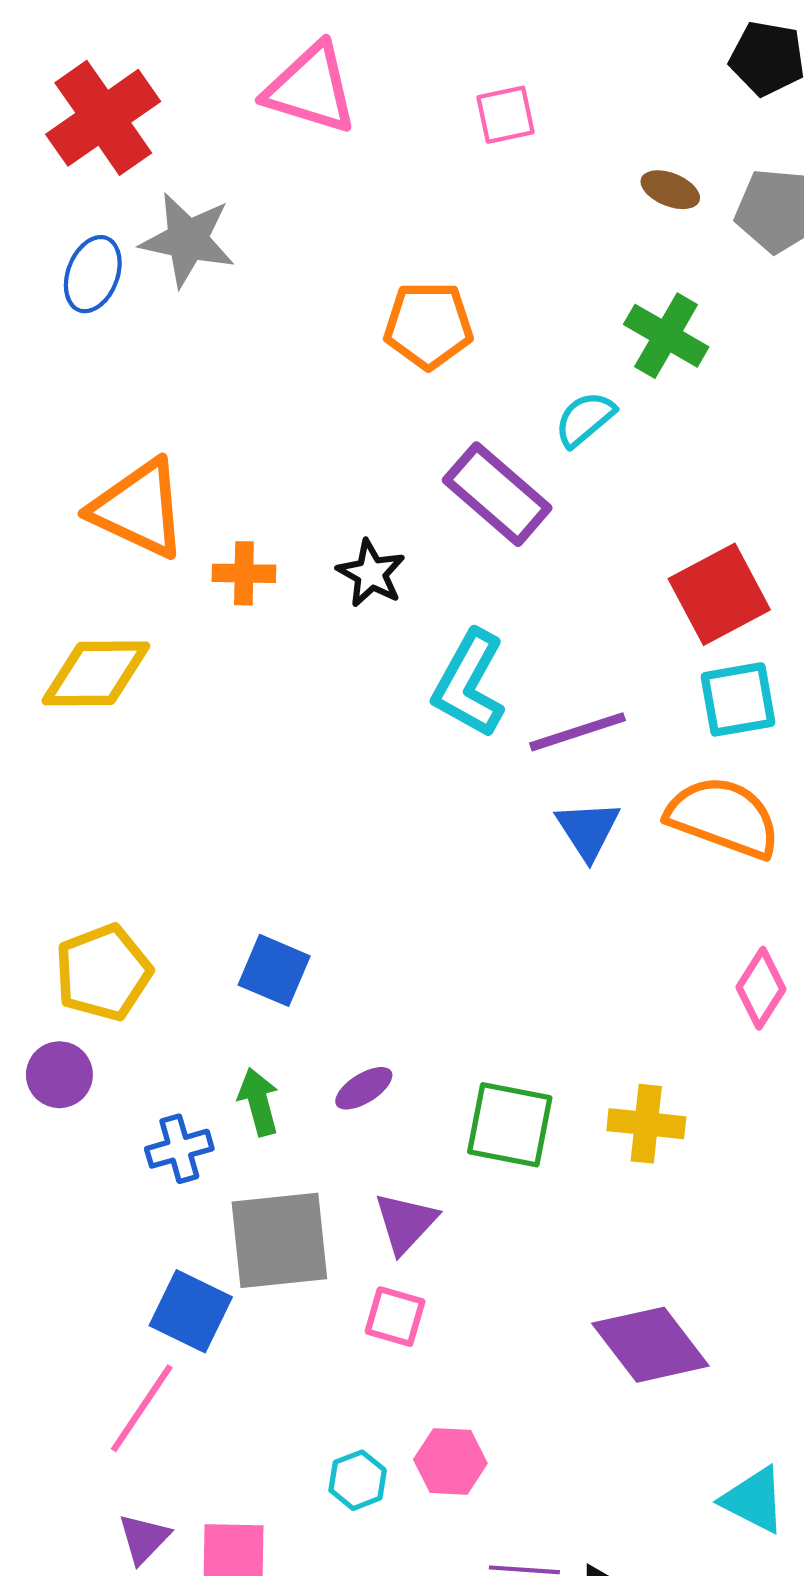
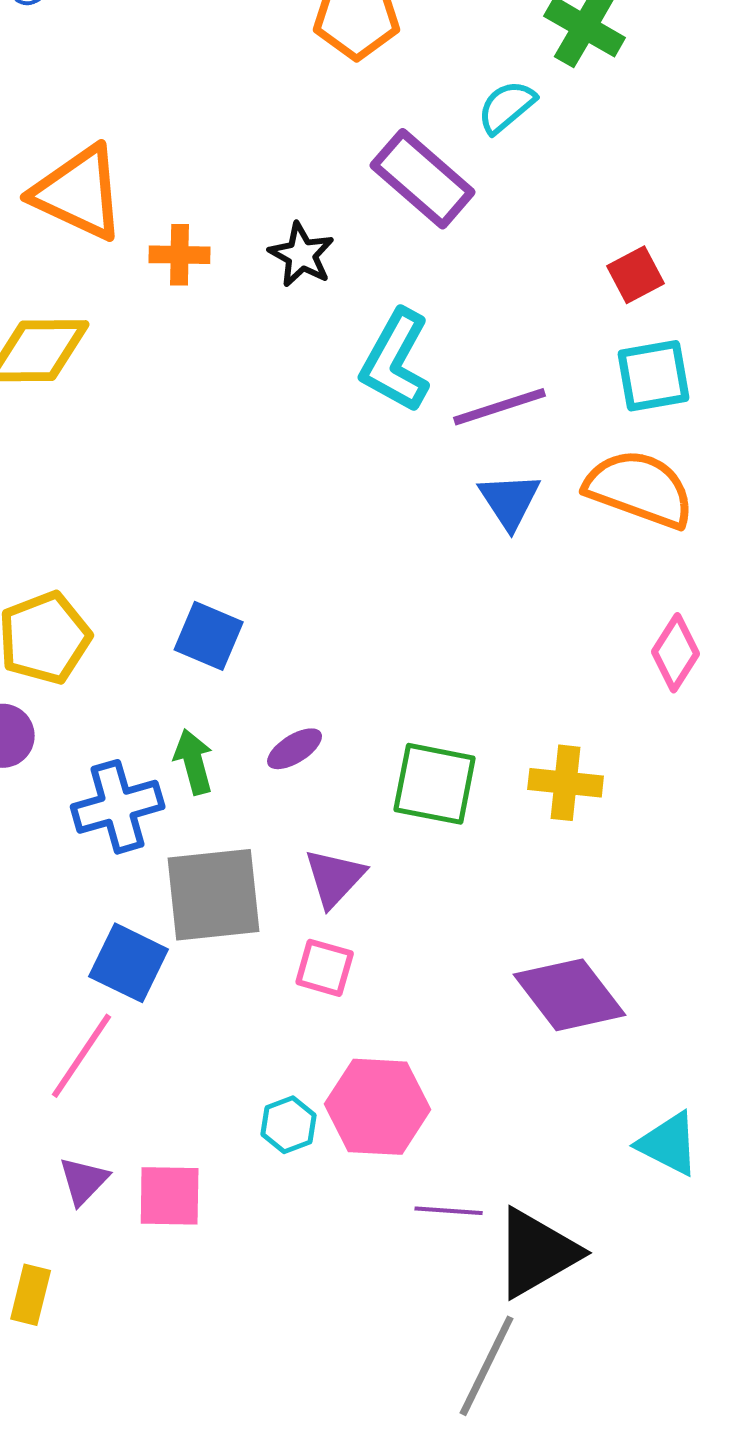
red square: (719, 594) -> (636, 275), size x0.6
blue cross: (179, 1149) -> (118, 807), size x1.4
pink hexagon: (450, 1461) -> (378, 1107), size x1.5

